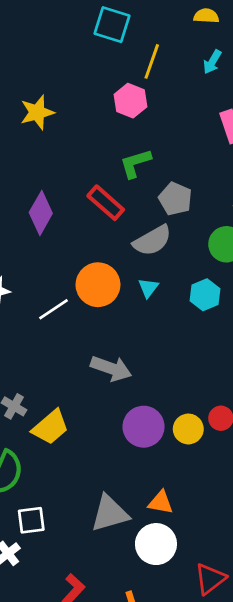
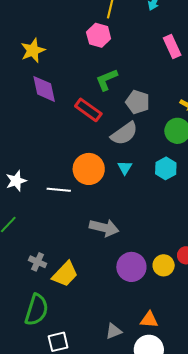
purple diamond: (41, 213) -> (44, 89), moved, turned -36
white line: (54, 309) -> (59, 190), turned 45
gray triangle: (110, 513) -> (114, 331), size x0.6

